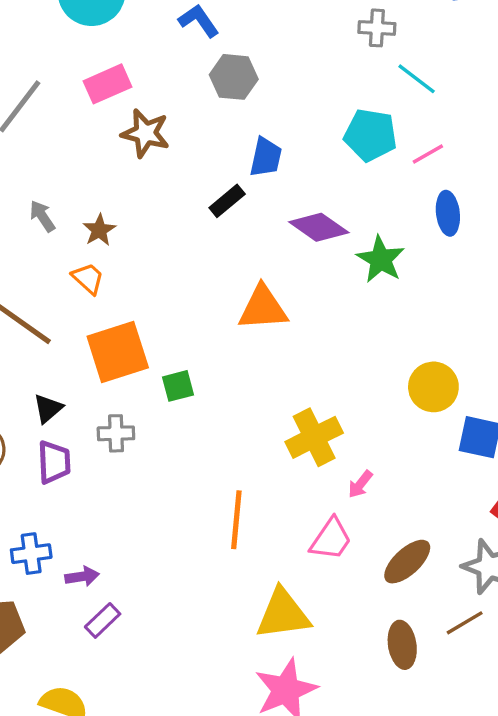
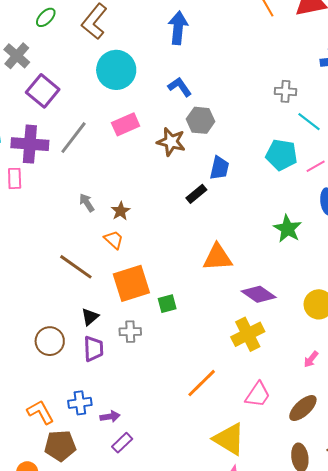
brown star: (145, 133) -> (171, 142), moved
purple diamond: (319, 227) -> (259, 294), moved
pink arrow: (360, 484) -> (311, 359), moved
orange line: (236, 520) -> (202, 383), turned 40
yellow triangle: (283, 614) -> (229, 439), turned 39

